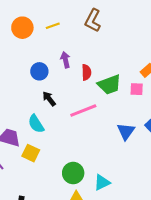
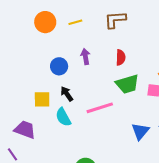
brown L-shape: (93, 20) -> (115, 20), turned 55
red semicircle: (86, 72) -> (121, 57), moved
cyan semicircle: (36, 124) -> (63, 117), moved
yellow square: (31, 153) -> (42, 99), moved, turned -30

